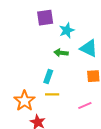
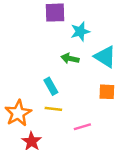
cyan rectangle: (48, 77) -> (51, 86), turned -56
pink line: (85, 106) -> (82, 127), moved

